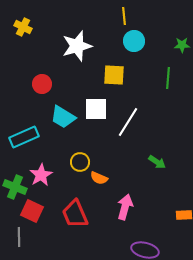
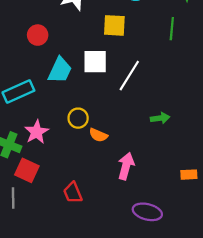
cyan trapezoid: (63, 117) -> (60, 70), turned -96
green arrow: (157, 162) -> (160, 118), turned -42
red trapezoid: (75, 214) -> (73, 193), moved, size x0.7

